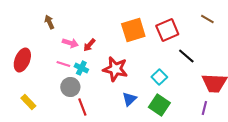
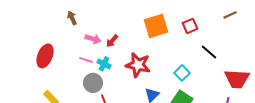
brown line: (207, 19) -> (230, 15), turned -56
red square: (167, 30) -> (190, 26), size x0.7

